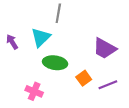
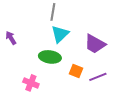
cyan triangle: (41, 37) -> (60, 34), moved
orange square: (84, 78) -> (76, 71), turned -32

